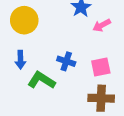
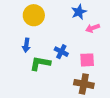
green L-shape: (41, 80) -> (40, 63), turned -30

